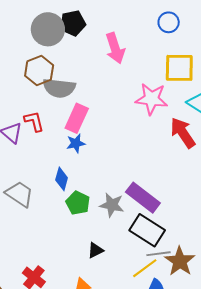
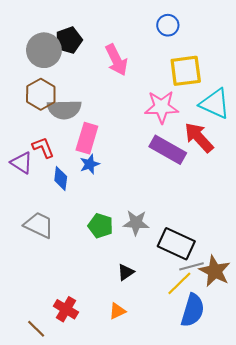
blue diamond: (62, 179) -> (61, 179), moved
purple rectangle: (143, 198) -> (168, 150), moved

